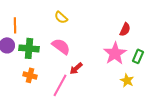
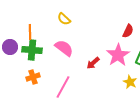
orange line: (15, 25) -> (30, 32), moved
red arrow: (76, 68) -> (93, 63), moved
orange cross: (30, 75) -> (33, 77), turned -32

